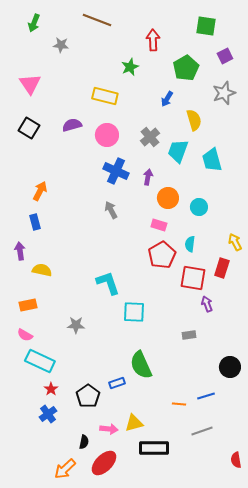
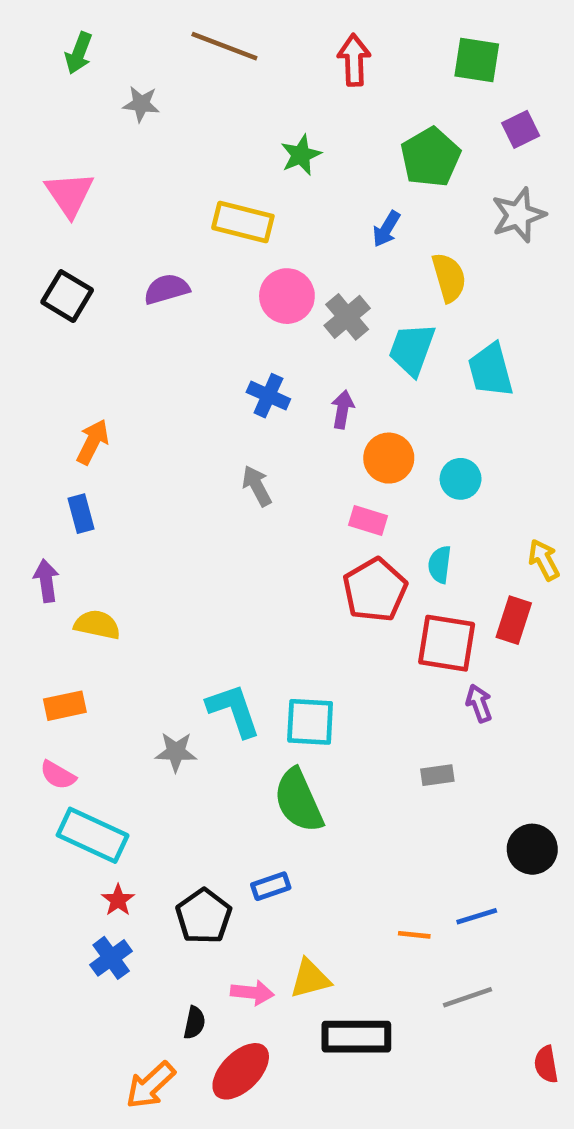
red arrow: (153, 40) -> (354, 60), moved
pink circle: (107, 135) -> (287, 296), moved
blue cross: (116, 171) -> (268, 396), size x0.7
cyan L-shape: (108, 283) -> (234, 710), moved
green semicircle: (141, 365) -> (299, 801), moved

